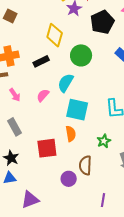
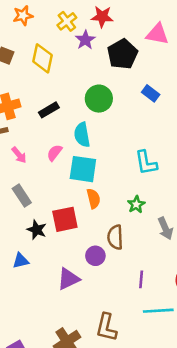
yellow diamond: (55, 35) -> (43, 58), moved
cyan semicircle: (66, 83) -> (82, 135), turned -36
cyan square: (77, 110) -> (83, 169), moved
black star: (11, 158) -> (37, 230), moved
purple triangle: (30, 200) -> (68, 279), moved

